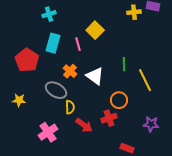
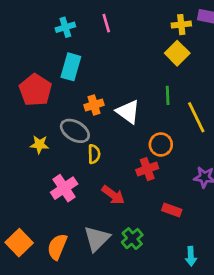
yellow square: (95, 30) -> (177, 53), moved
pink line: (78, 44) -> (106, 23), moved
orange cross: (70, 71) -> (94, 105), turned 32
yellow star: (19, 100) -> (39, 145), moved
red arrow: (84, 125) -> (113, 195), moved

